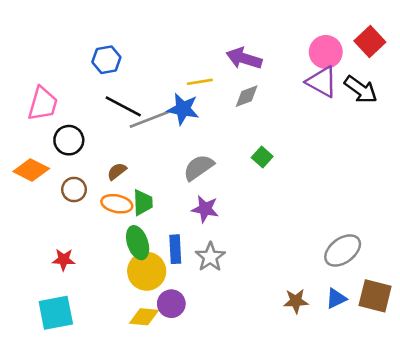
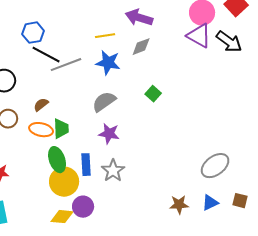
blue hexagon: (106, 60) -> (33, 33), moved
blue star: (183, 109) -> (108, 63), moved
brown square: (375, 296) -> (240, 201), size x0.6

